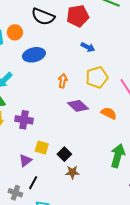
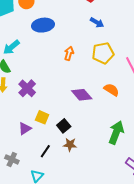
purple diamond: (78, 106) -> (82, 95), moved
purple cross: (24, 120) -> (27, 88), turned 30
black line: (33, 183) -> (45, 151), moved

